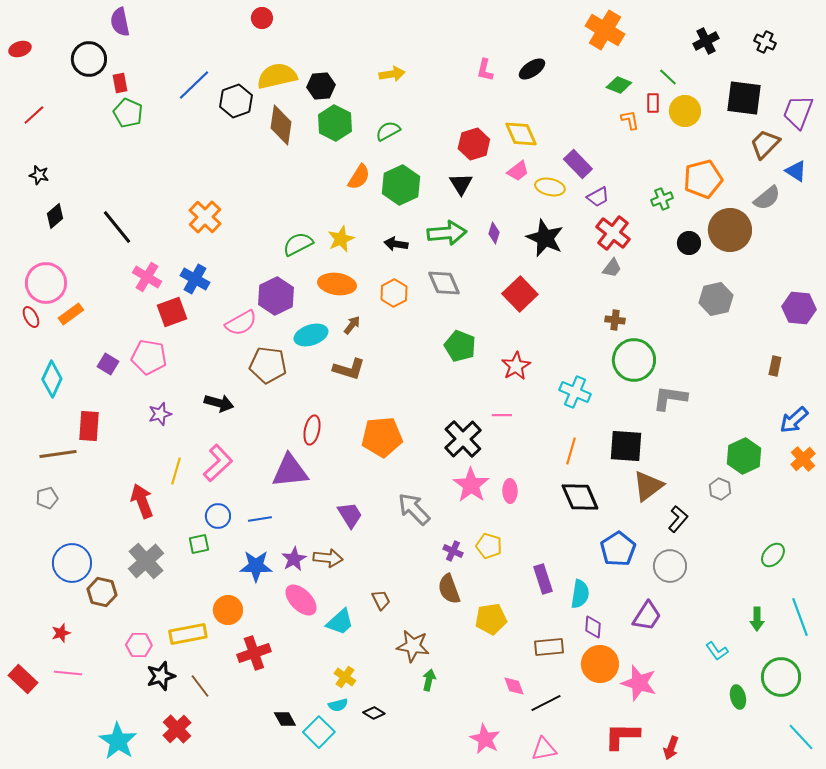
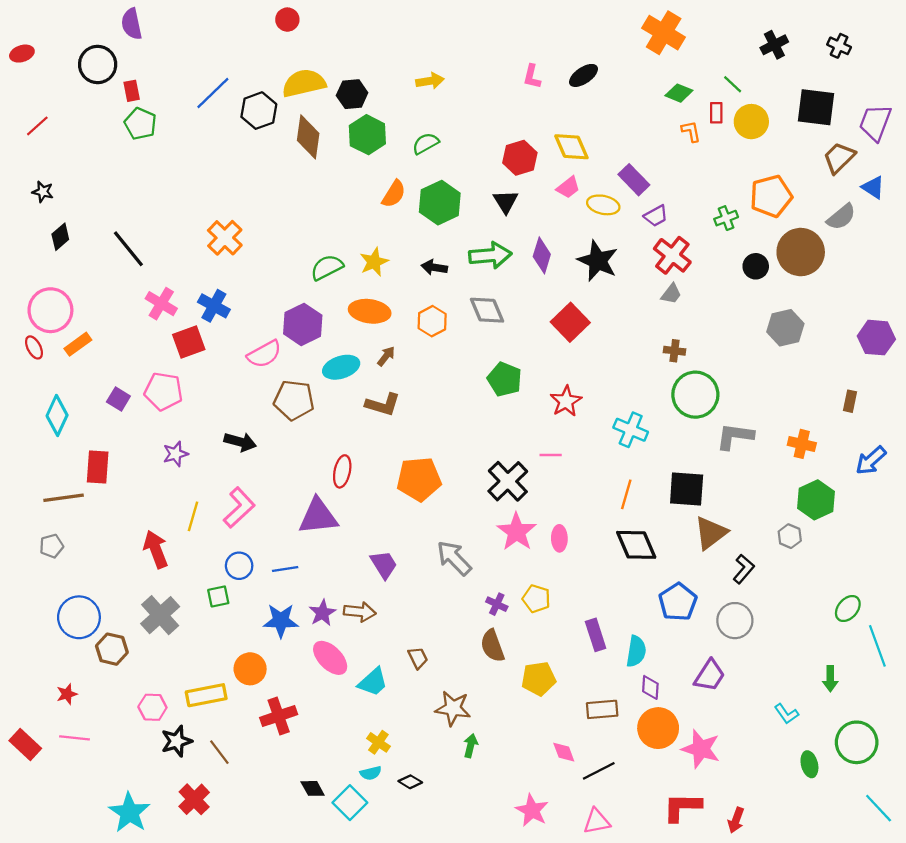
purple diamond: (494, 233) -> (542, 255), size x1.5
orange cross: (803, 459) -> (802, 444), moved, turned -35
cyan line: (800, 617) -> (877, 646), moved

